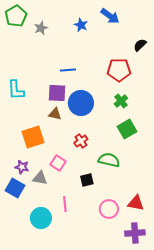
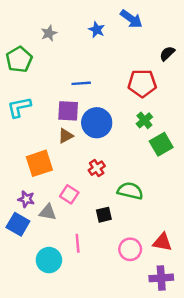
green pentagon: (16, 16) -> (19, 59), moved
cyan L-shape: (16, 90) -> (19, 107), turned 80
brown triangle: (55, 114) -> (66, 136), turned -40
green square: (127, 129) -> (161, 144), moved

